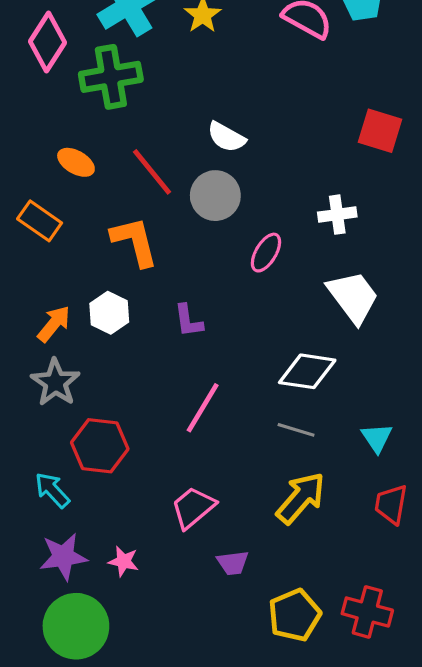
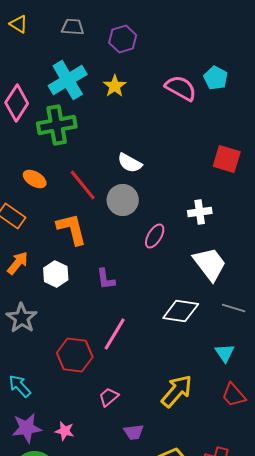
orange arrow: (54, 324) -> (18, 263), moved
gray line: (296, 430) -> (234, 308), moved
red hexagon: (100, 446) -> (75, 355), moved
red trapezoid: (391, 504) -> (234, 395), turned -52
pink trapezoid: (193, 507) -> (109, 397), size x0.7

